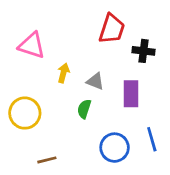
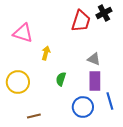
black cross: (144, 51) -> (104, 13), moved, turned -35
gray triangle: (95, 81) -> (94, 59), moved
purple rectangle: (131, 94) -> (95, 81), moved

